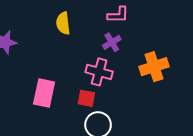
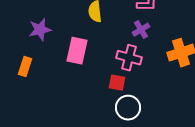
pink rectangle: (44, 93) -> (77, 51), moved

